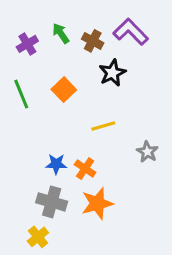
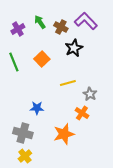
gray star: (147, 152) -> (90, 94), moved
orange cross: (85, 169) -> (82, 113), moved
gray cross: (52, 202) -> (23, 133), moved

